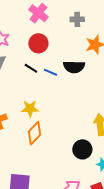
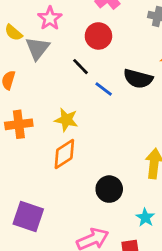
blue line: (50, 72) -> (104, 89), moved
black circle: (82, 149) -> (109, 189), moved

